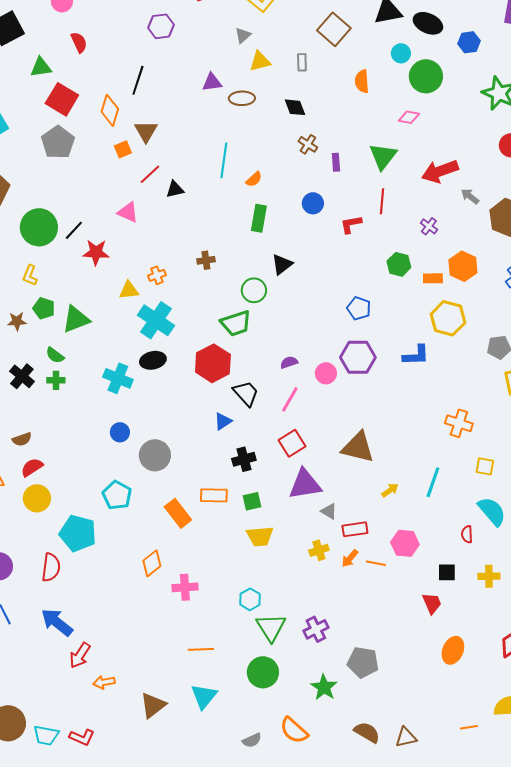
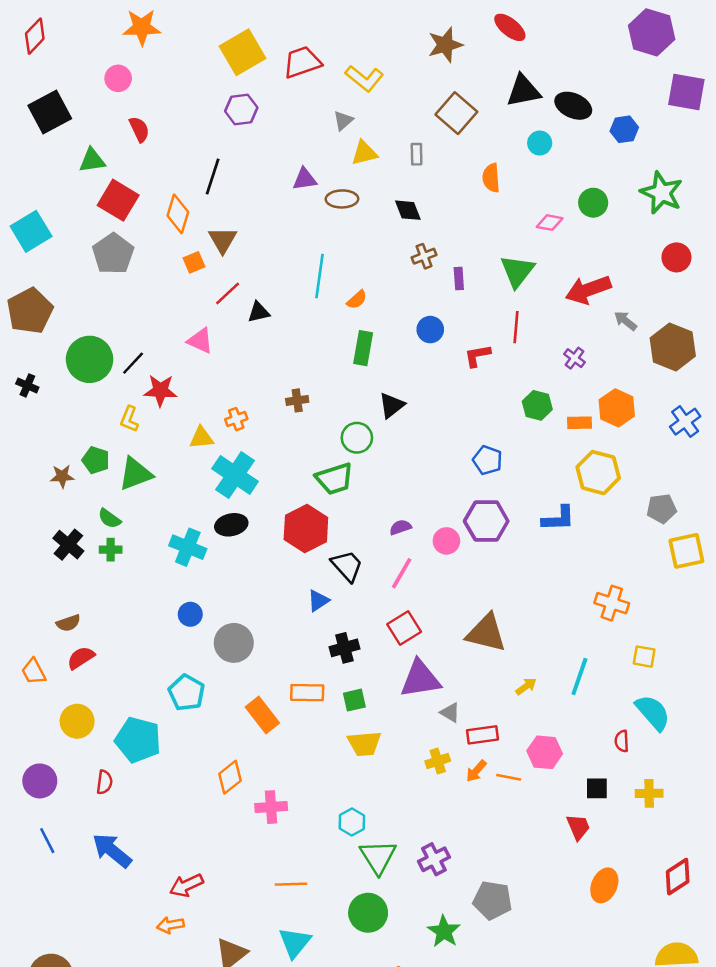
green circle: (426, 76) -> (593, 203), moved, size x0.7
brown cross: (308, 144) -> (424, 256), turned 36
yellow L-shape: (30, 275) -> (129, 419), moved
yellow circle: (37, 498) -> (77, 721), moved
red semicircle: (51, 567) -> (104, 782), size x0.7
red arrow: (80, 655) -> (187, 885), moved, turned 32

